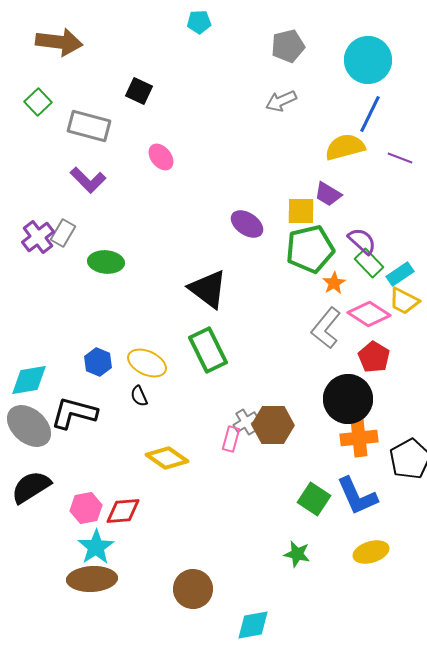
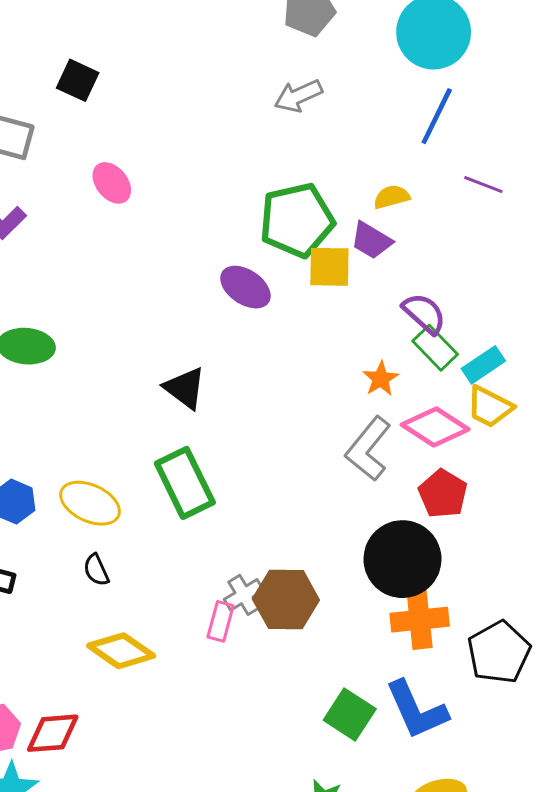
yellow semicircle: (345, 147) -> (392, 197), moved, size x0.6
green pentagon: (310, 249) -> (297, 220), moved
black triangle: (208, 289) -> (185, 388), size x0.7
black semicircle: (139, 396) -> (96, 570), moved

